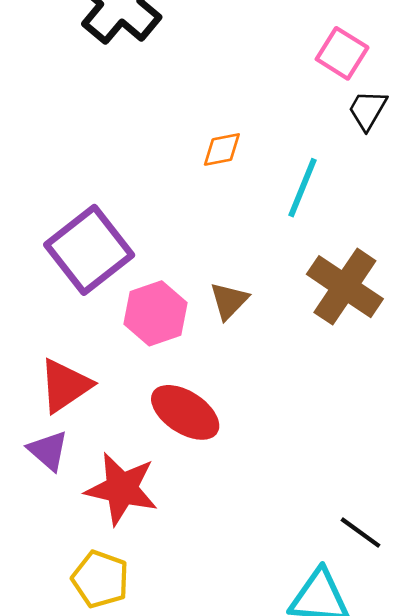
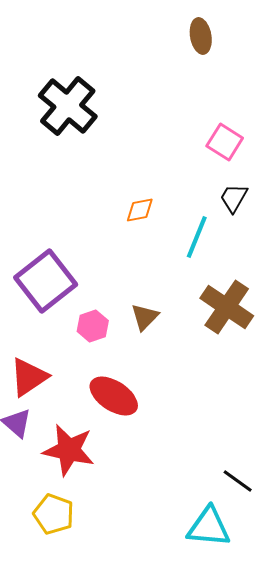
black trapezoid: (368, 110) -> (234, 198), moved
pink hexagon: (155, 313) -> (93, 326), size x0.7

